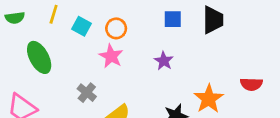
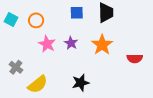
pink star: (111, 56) -> (47, 44), moved
orange star: (209, 99) -> (102, 45), moved

